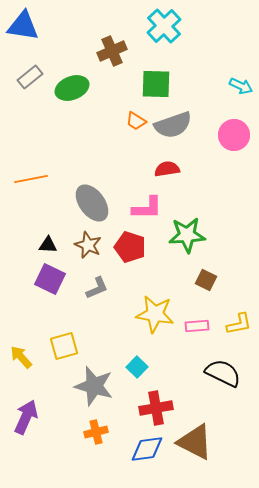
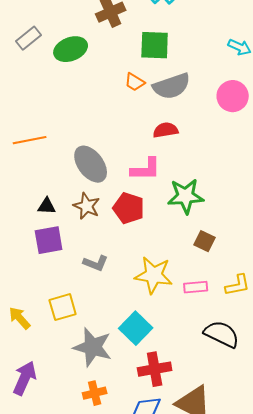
purple square: (50, 279) -> (49, 240), turned -36
gray L-shape: (97, 288) -> (96, 263), moved, turned 45
cyan square: (137, 367) -> (136, 328), size x1.5

